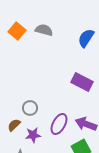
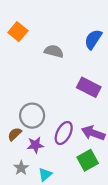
gray semicircle: (44, 30) -> (54, 51), moved
gray circle: (30, 108) -> (32, 116), size x1.5

